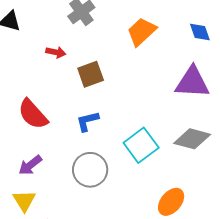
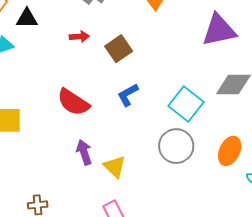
purple arrow: (30, 165) -> (84, 152), turned 125
gray circle: (90, 170) -> (176, 146), moved
yellow triangle: (24, 201) -> (115, 167), moved

